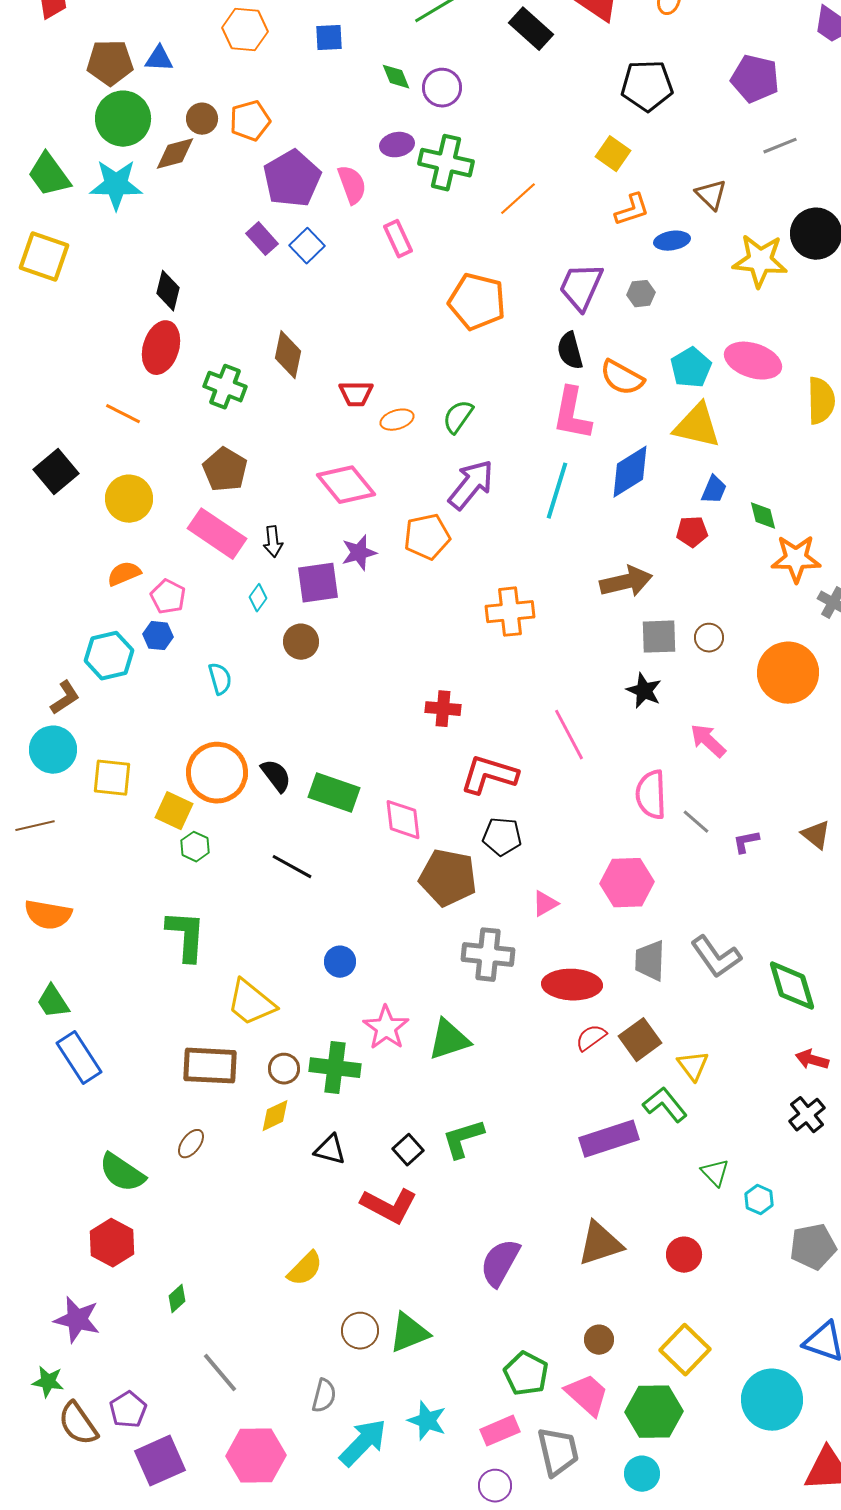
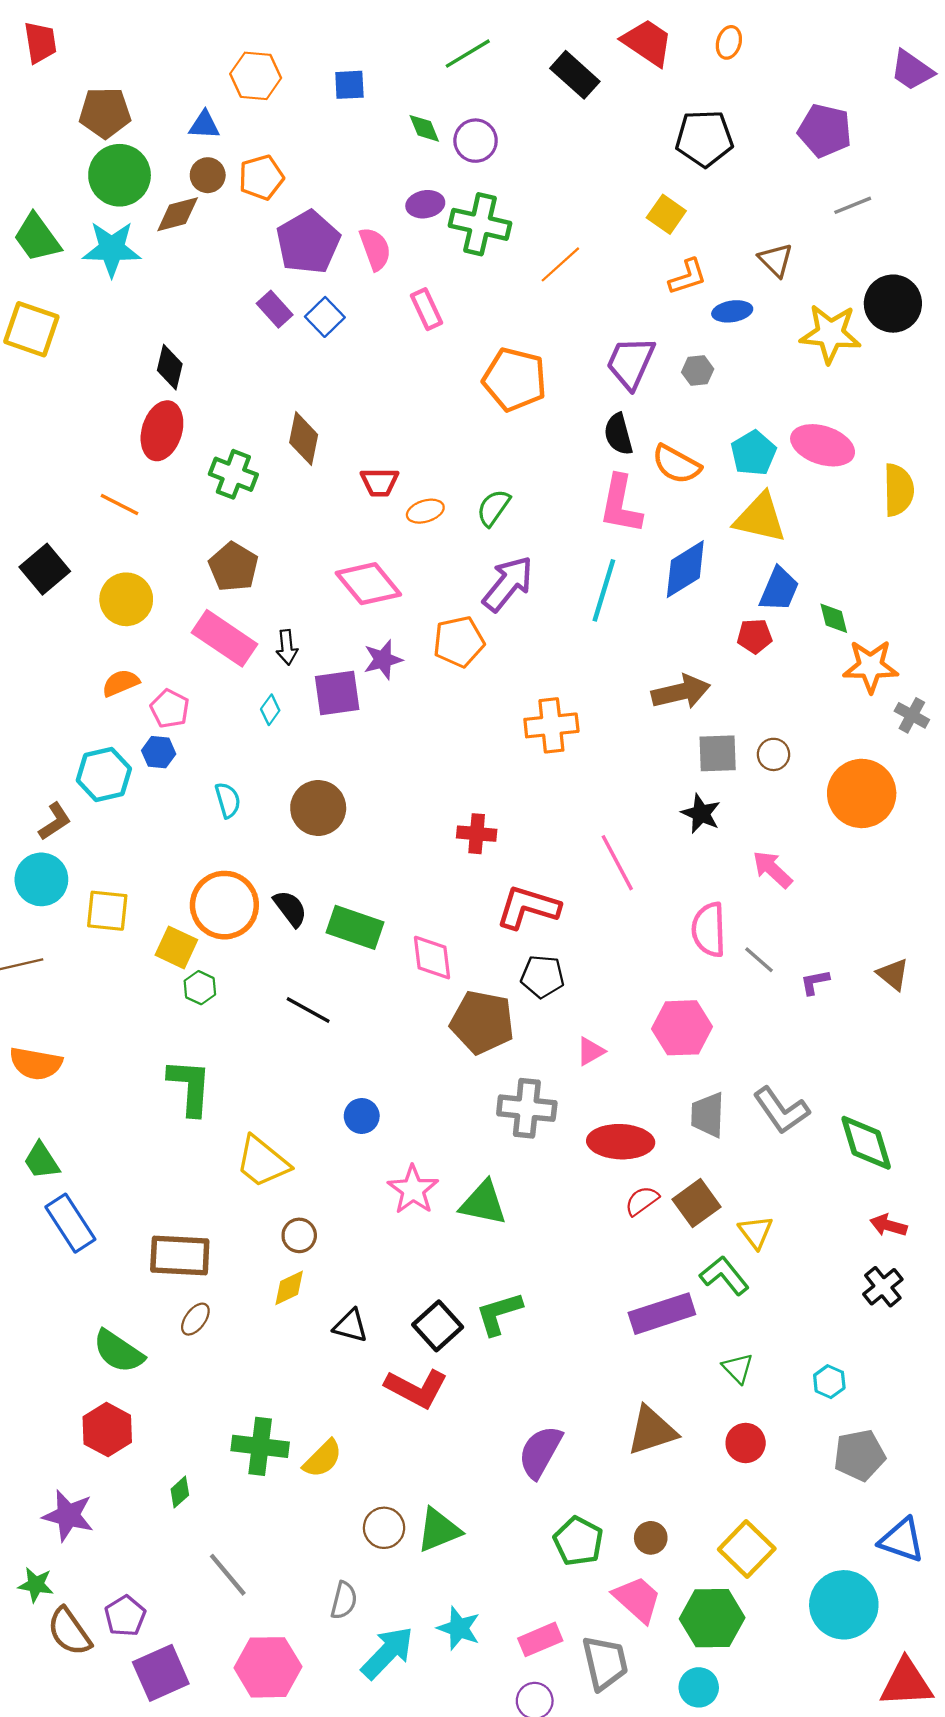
blue triangle: (159, 59) -> (204, 125), moved
blue trapezoid: (714, 490) -> (779, 589), size x1.4
brown circle: (301, 642) -> (318, 808), moved, size x1.4
green triangle: (449, 1040) -> (483, 1203), turned 30
brown rectangle: (210, 1066) -> (180, 1255), moved
green cross: (335, 1068) -> (260, 1446), moved
black square: (408, 1150) -> (438, 1326), size x1.4
green triangle: (715, 1173) -> (738, 1368), moved
gray pentagon: (813, 1247) -> (859, 1455), moved
green pentagon: (526, 1374) -> (578, 1541), moved

